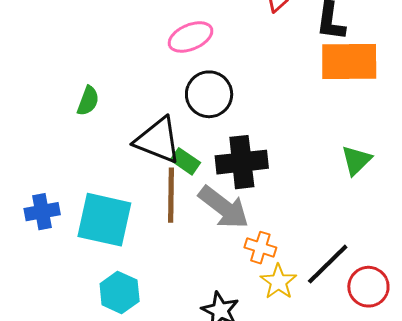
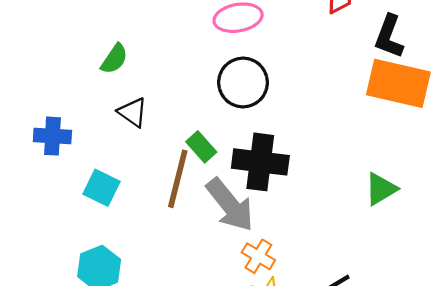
black triangle: (158, 140) -> (133, 112), moved, size x0.6
blue cross: (42, 212) -> (52, 136), moved
cyan square: (104, 220) -> (102, 188), size x0.6

